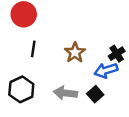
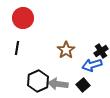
black line: (33, 49) -> (17, 48), moved
black hexagon: (21, 89) -> (38, 81), moved

